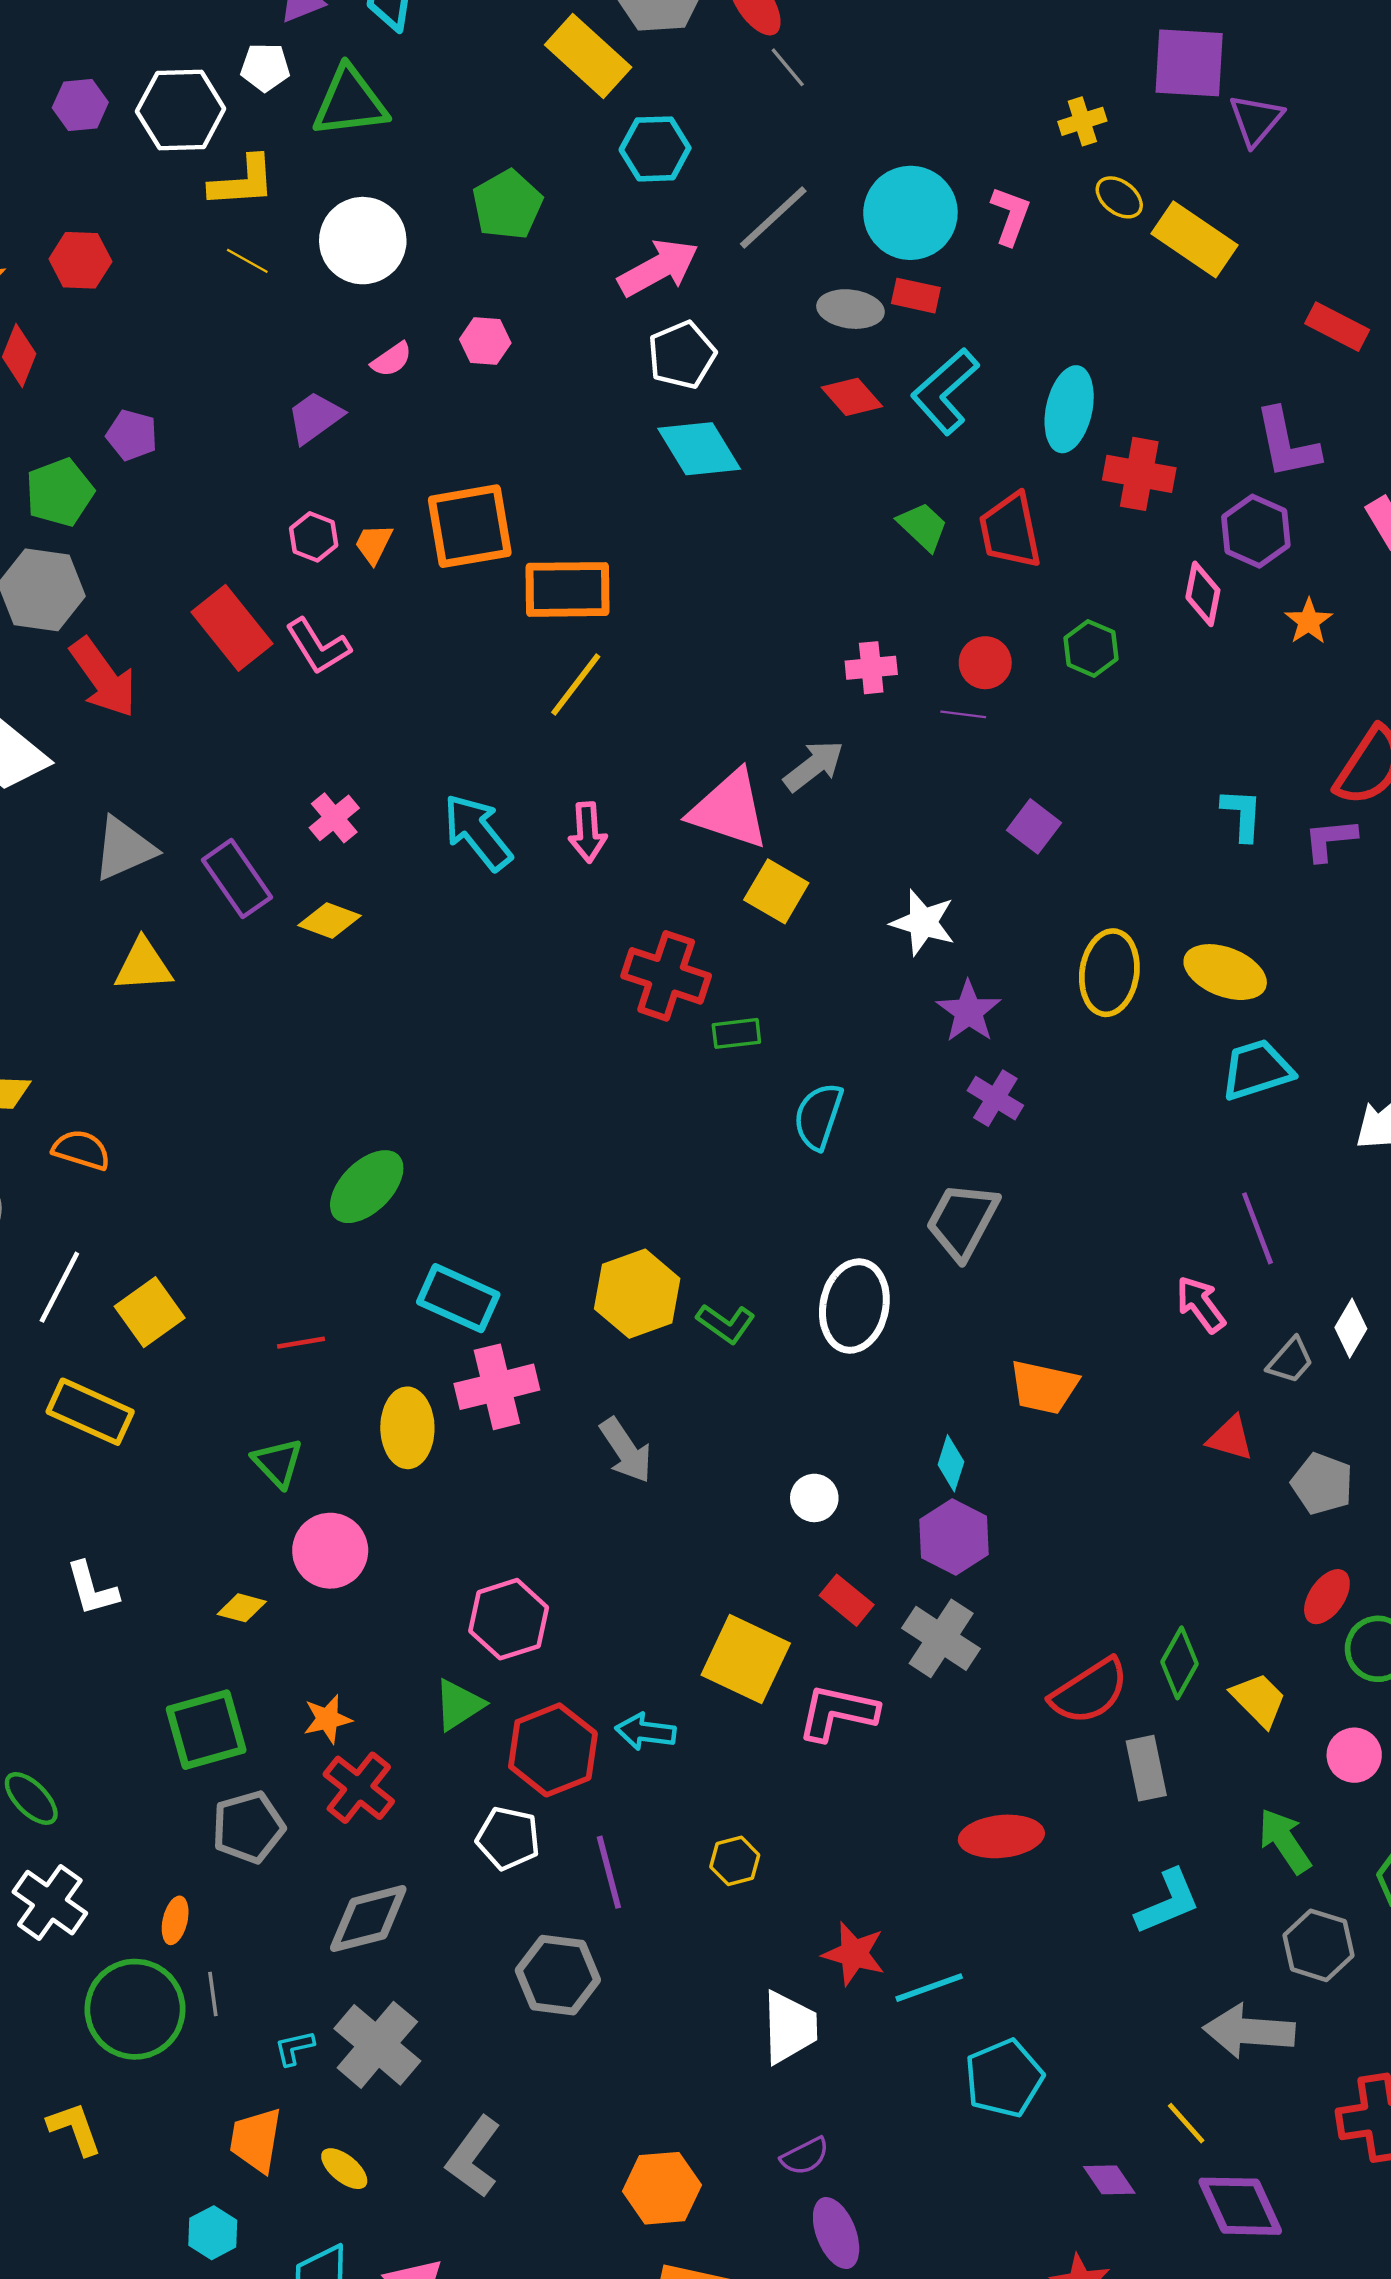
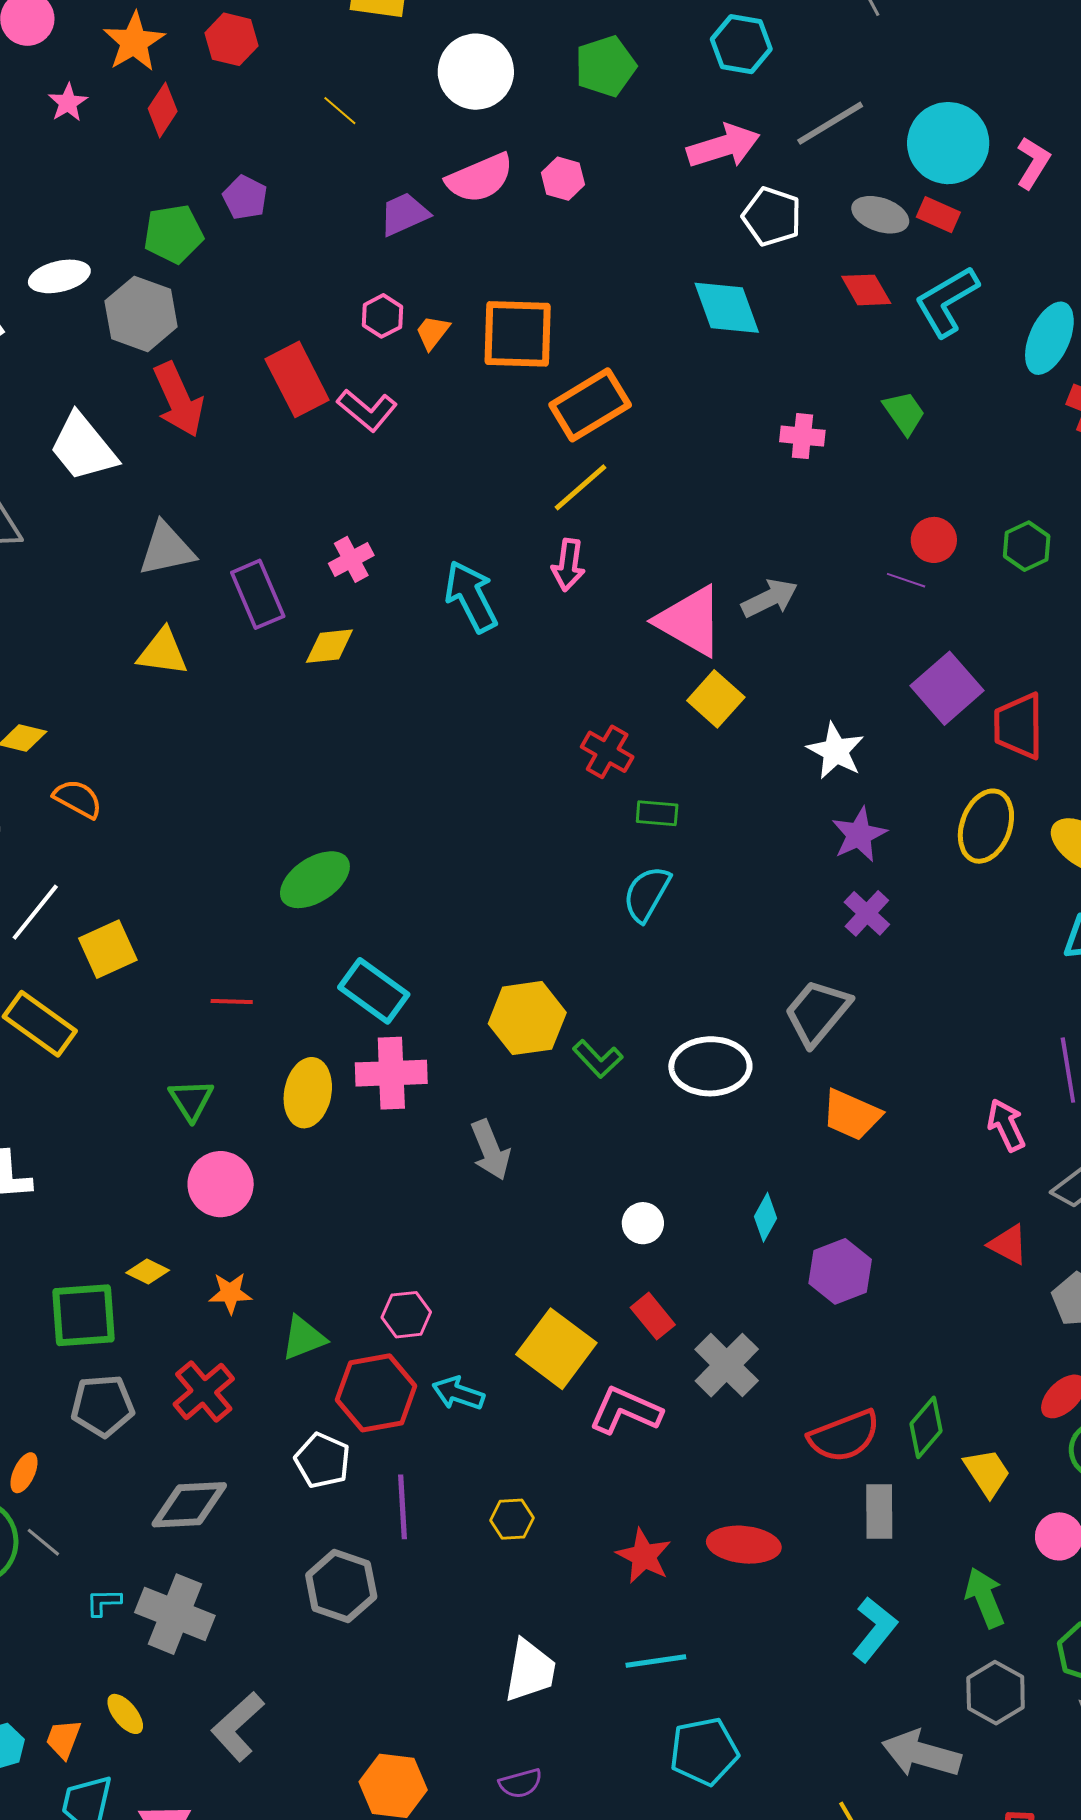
yellow line: (247, 261) -> (340, 111), moved
white pentagon: (682, 355) -> (772, 217), moved, turned 30
pink semicircle: (392, 359) -> (480, 178), size x1.8
red trapezoid: (1010, 531) -> (1019, 726), moved
orange rectangle: (567, 589) -> (590, 405), turned -42
pink L-shape: (318, 646) -> (367, 410), turned -30
pink cross: (871, 668) -> (802, 436), moved
purple square: (1034, 826) -> (947, 688), size x1.5
pink arrow: (588, 832) -> (568, 565), moved
yellow diamond: (330, 921) -> (329, 646), turned -38
red cross: (666, 976) -> (607, 752), size x0.7
cyan semicircle: (818, 1116) -> (647, 894), moved
white ellipse: (854, 1306) -> (710, 1066), turned 66
orange trapezoid: (1044, 1387) -> (852, 1115), moved
purple hexagon: (954, 1537) -> (840, 1271), moved
yellow diamond: (242, 1608) -> (148, 1271), moved
pink hexagon: (509, 1619) -> (406, 1315), moved, size x0.7
orange star: (327, 1719) -> (230, 1293), moved
cyan L-shape: (1168, 1902) -> (874, 1629), turned -40
red star: (854, 1954) -> (644, 1556), moved
gray line: (213, 1994) -> (43, 1542), turned -54
gray cross: (377, 2045) -> (175, 1614), turned -30
orange trapezoid: (256, 2140) -> (63, 1739), moved, size x0.7

